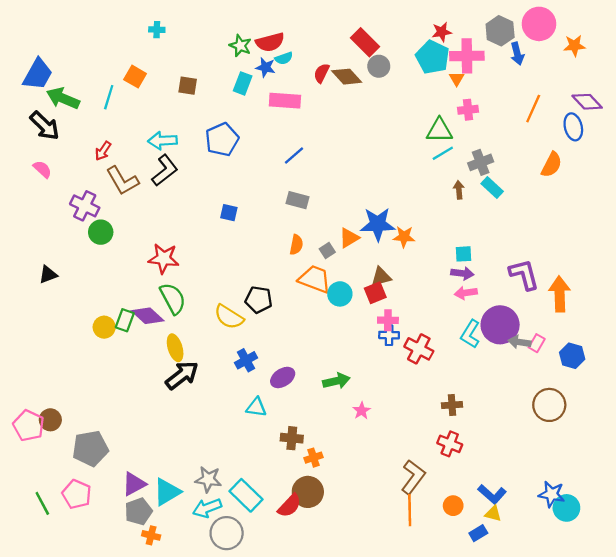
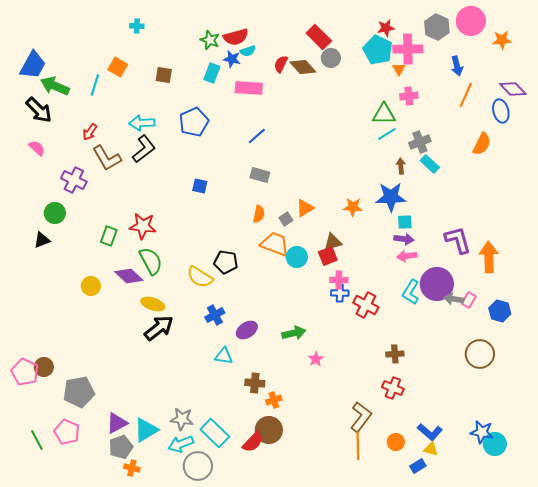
blue arrow: (517, 54) -> (457, 66), moved
blue star: (378, 224) -> (391, 197), moved
green circle: (101, 232) -> (55, 213), moved
green rectangle: (125, 320) -> (109, 236), moved
yellow ellipse: (175, 348) -> (153, 304), turned -55

